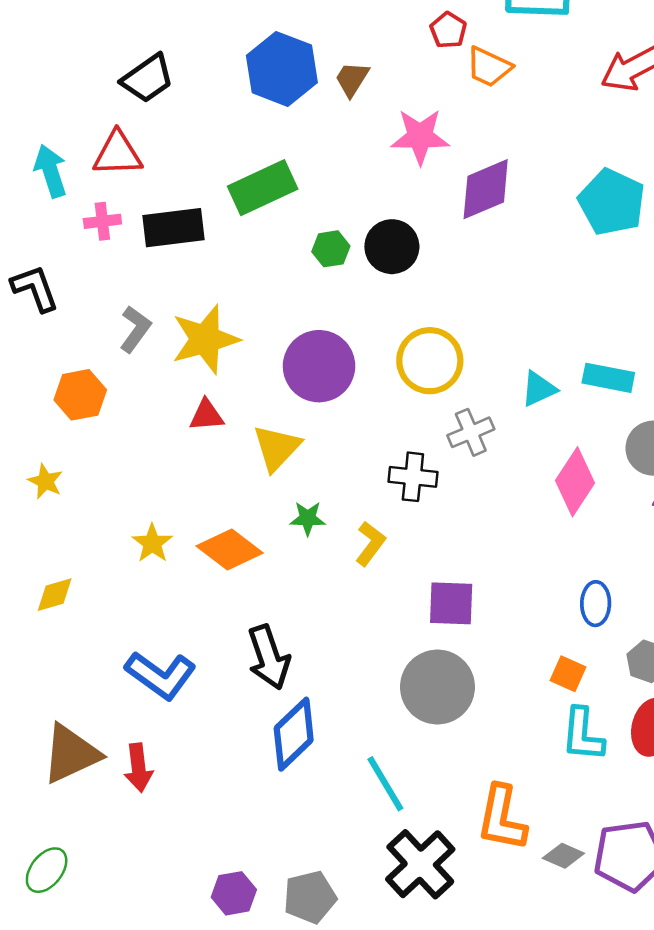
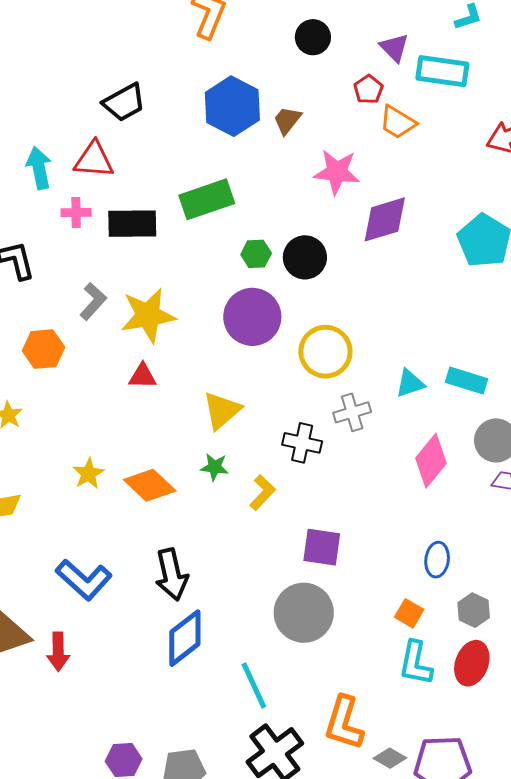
purple circle: (319, 366) -> (252, 317), moved
yellow triangle: (277, 448) -> (222, 410), moved

